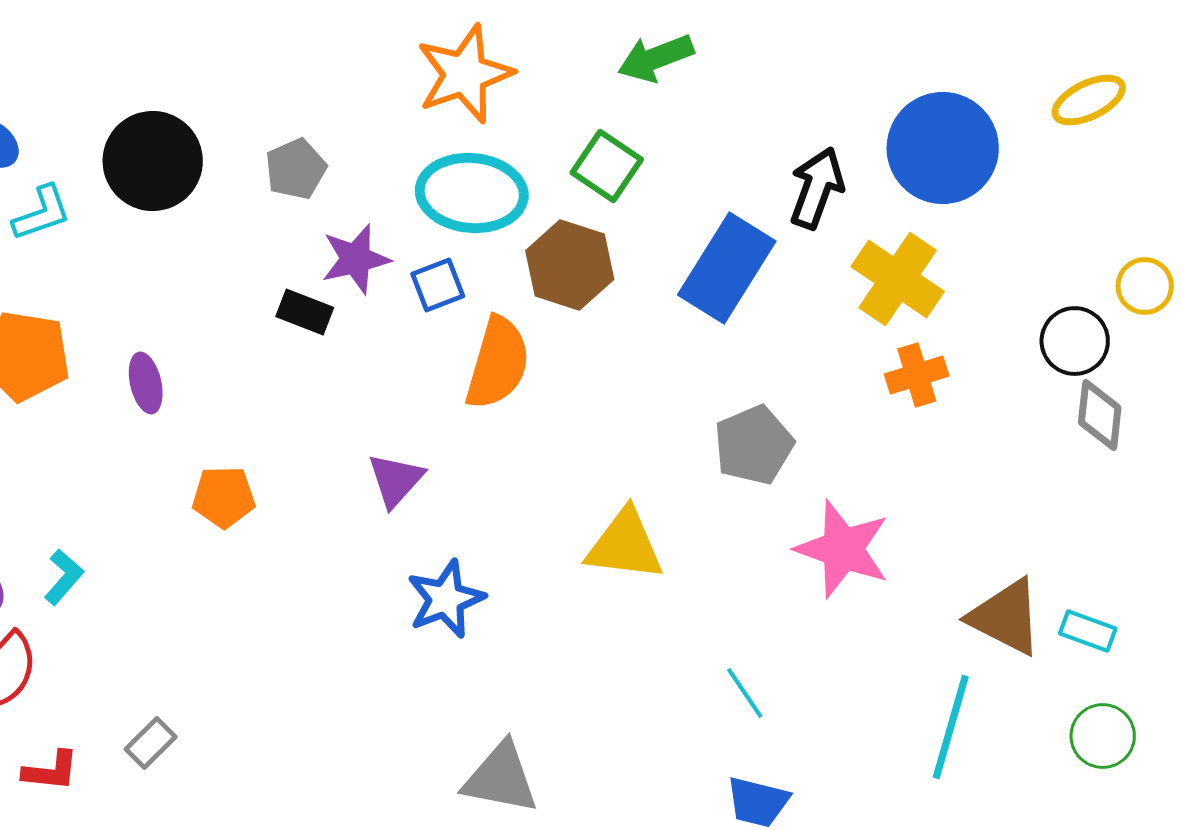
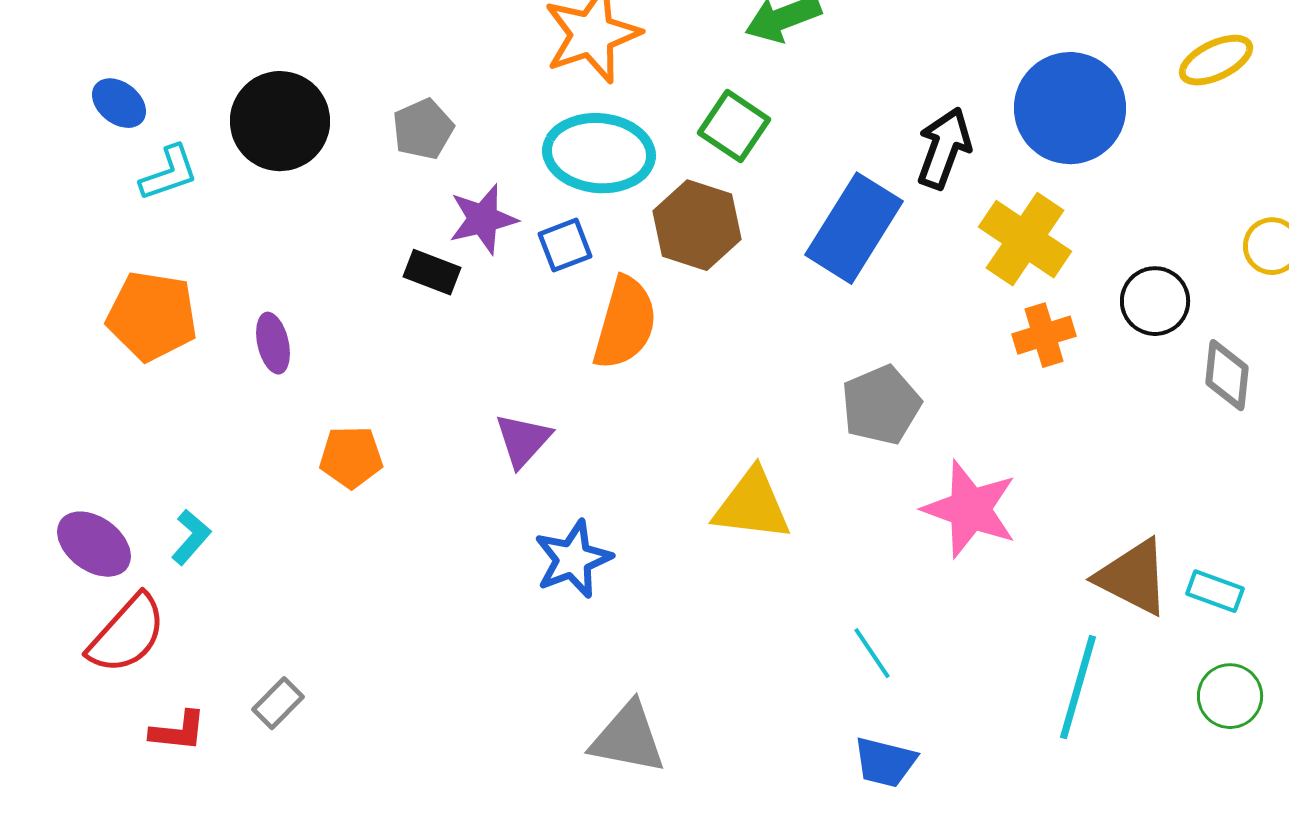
black circle: (1075, 341) -> (1155, 301), moved

